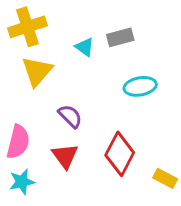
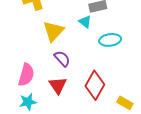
cyan triangle: (85, 47) -> (85, 22), moved
yellow triangle: (37, 71) -> (53, 31), moved

